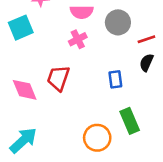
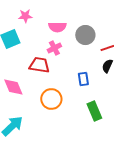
red trapezoid: (58, 78) -> (39, 65), moved, turned 80
orange circle: (97, 138) -> (51, 99), moved

